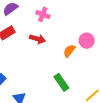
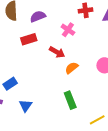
orange semicircle: (69, 51) -> (72, 68), moved

